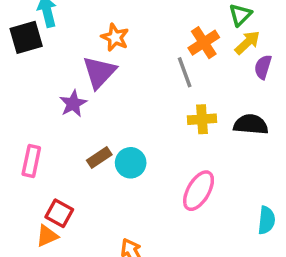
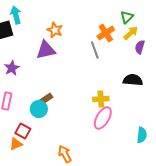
purple triangle: (99, 72) -> (46, 50), turned 35
purple star: (73, 104) -> (12, 68), moved
yellow cross: (202, 119) -> (101, 99), moved
cyan circle: (131, 163) -> (39, 109), moved

